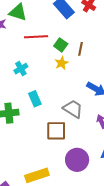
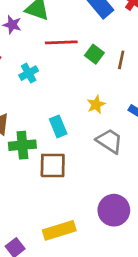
yellow star: (62, 63) -> (96, 105), moved
cyan cross: (21, 69) -> (29, 73), moved
brown square: (56, 131) -> (53, 165), moved

